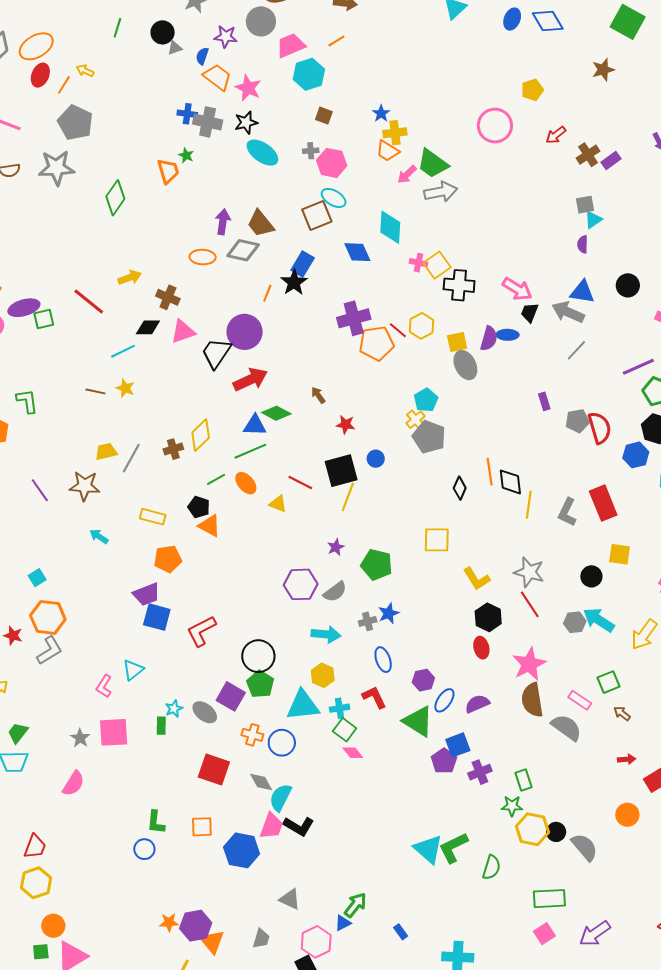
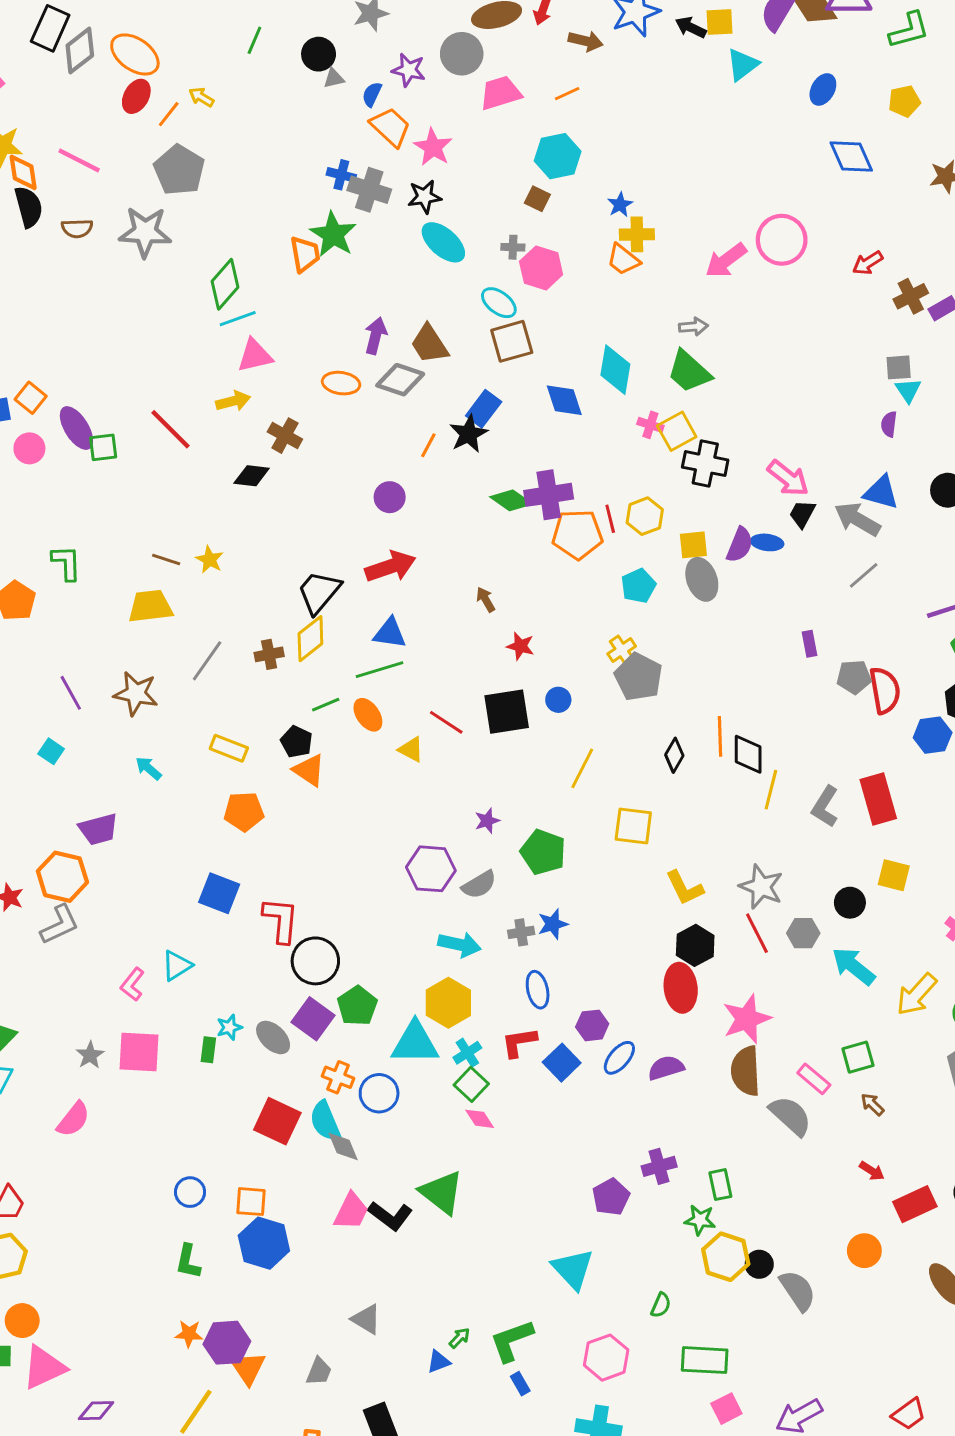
blue diamond: (548, 21) -> (851, 156), moved
orange ellipse: (36, 46) -> (135, 54), turned 60
cyan hexagon: (309, 74) -> (558, 156), moved
yellow pentagon: (532, 90) -> (904, 101), moved
green star: (186, 155) -> (333, 234), size x2.0
green trapezoid: (433, 164) -> (689, 372), moved
pink arrow: (407, 174) -> (726, 260), moved, size x1.4
gray arrow: (441, 192) -> (693, 327), size x0.6
cyan ellipse: (334, 198) -> (499, 303), moved
cyan triangle: (593, 220) -> (908, 390), turned -36
purple ellipse: (24, 308) -> (76, 428), turned 68
red line: (398, 330) -> (610, 519), turned 30
pink triangle: (183, 332) -> (255, 356), moved
purple circle: (245, 332) -> (390, 497), size x0.6
cyan line: (123, 351) -> (238, 319), moved
black trapezoid: (216, 353) -> (319, 592), moved
cyan pentagon: (426, 400) -> (638, 586), moved
green diamond: (276, 413) -> (511, 500), moved
yellow trapezoid: (106, 452) -> (150, 606), moved, size x1.4
yellow line: (348, 497) -> (582, 768), moved
cyan square: (37, 578) -> (51, 751), moved, turned -30
purple trapezoid: (147, 594) -> (98, 829), moved
gray hexagon: (575, 622) -> (803, 933), moved
red L-shape: (201, 631) -> (281, 920), turned 116
red ellipse: (481, 648) -> (681, 988), size x1.5
black circle: (258, 656) -> (315, 961), moved
yellow hexagon: (323, 675) -> (448, 1003), size x1.4
red L-shape: (374, 697) -> (519, 1042), turned -80
cyan cross: (340, 708) -> (467, 1053), turned -30
green triangle: (418, 721) -> (442, 1192), moved
blue square: (458, 745) -> (562, 1063), moved, turned -30
red arrow: (627, 759) -> (872, 1171), turned 30
purple pentagon: (444, 761) -> (611, 1197), moved
cyan semicircle: (280, 797) -> (325, 1121), moved, turned -56
green L-shape: (156, 822) -> (188, 1262), moved
green L-shape: (453, 848) -> (512, 1340), moved
blue circle: (144, 849) -> (190, 1192), moved
blue hexagon: (242, 850) -> (264, 1243), moved
green semicircle: (491, 867) -> (661, 1305), size x0.7
green rectangle: (549, 899) -> (705, 1360), moved
green arrow: (355, 905) -> (459, 1338), size x0.6
pink hexagon: (316, 942) -> (606, 1358), moved

